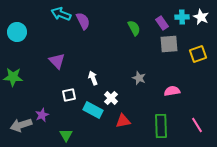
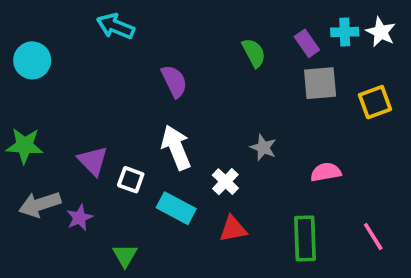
purple semicircle: (83, 21) -> (174, 81), moved
purple triangle: (57, 61) -> (93, 161), moved
white arrow: (93, 78) -> (176, 148), size x1.6
white square: (69, 95) -> (131, 180), turned 32
white cross: (111, 98) -> (225, 182), moved
gray arrow: (21, 125) -> (40, 204), moved

